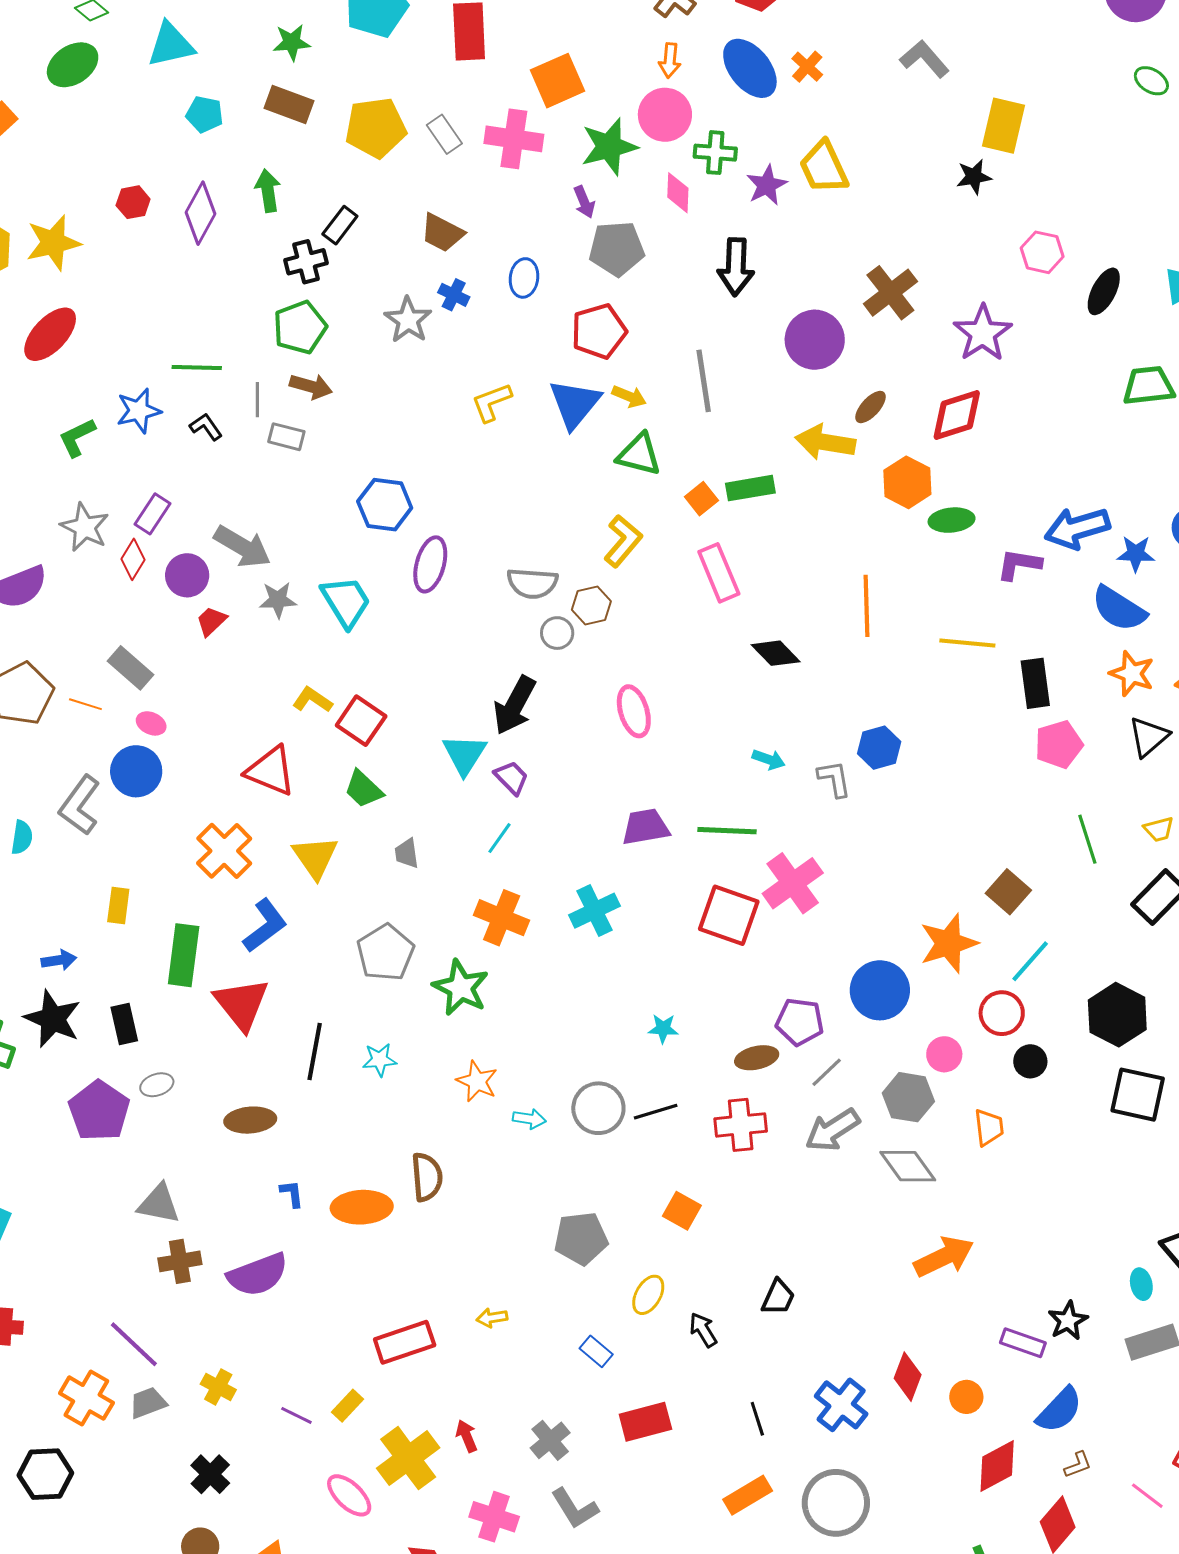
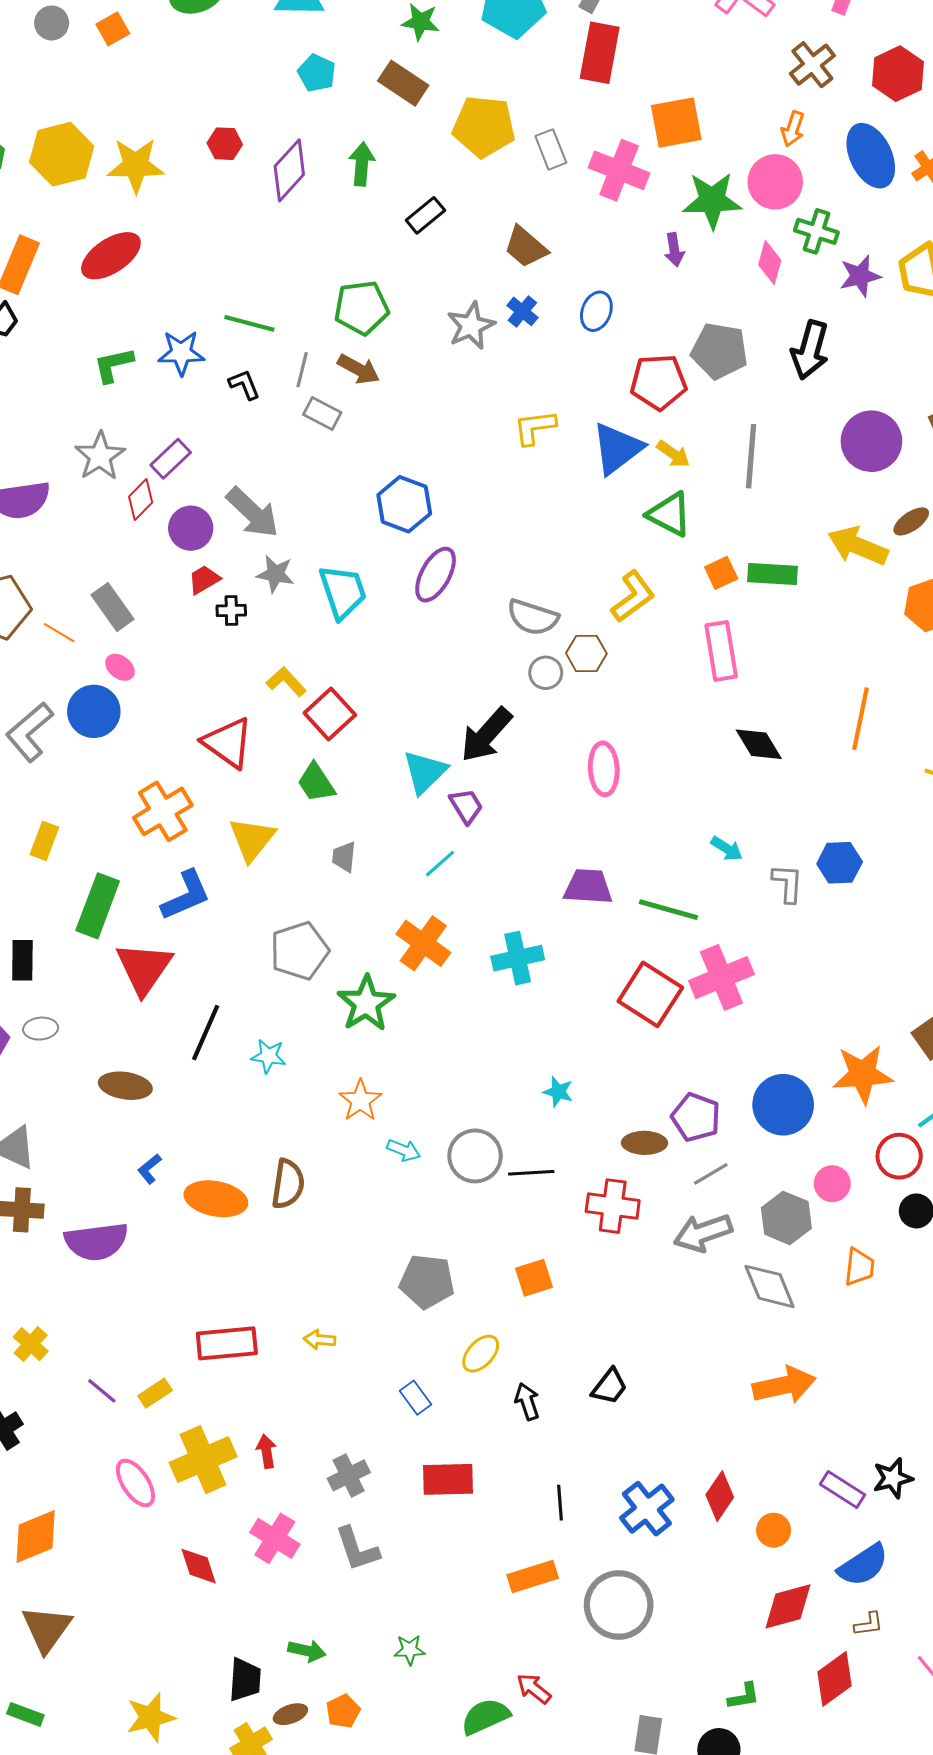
gray pentagon: (617, 249) -> (720, 351), moved
black cross: (306, 262) -> (231, 611), moved, size x0.7
blue L-shape: (292, 1194) -> (149, 1169), turned -136
orange square: (682, 1211) -> (534, 1278), turned 30

